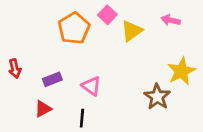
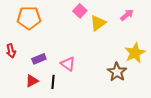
pink arrow: (171, 20) -> (127, 15), turned 128
orange pentagon: (74, 28) -> (29, 18), moved, turned 30
black line: (82, 118) -> (53, 82), moved

